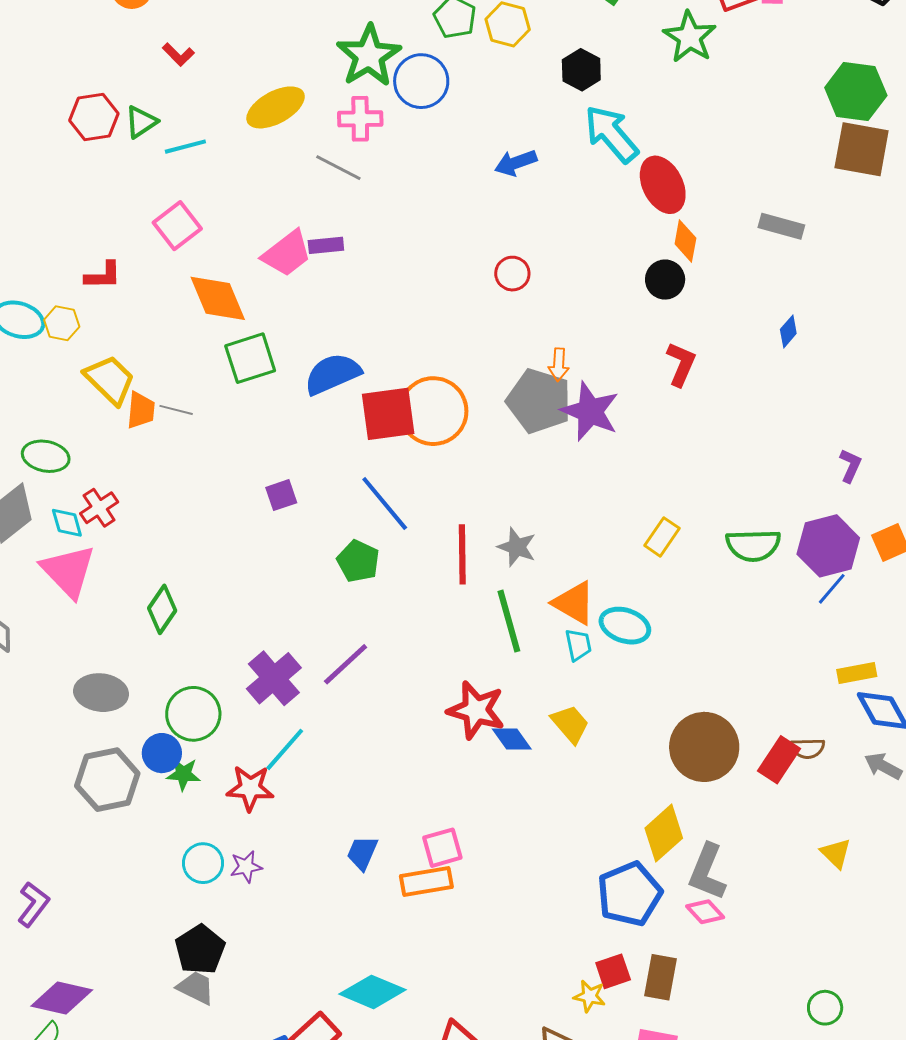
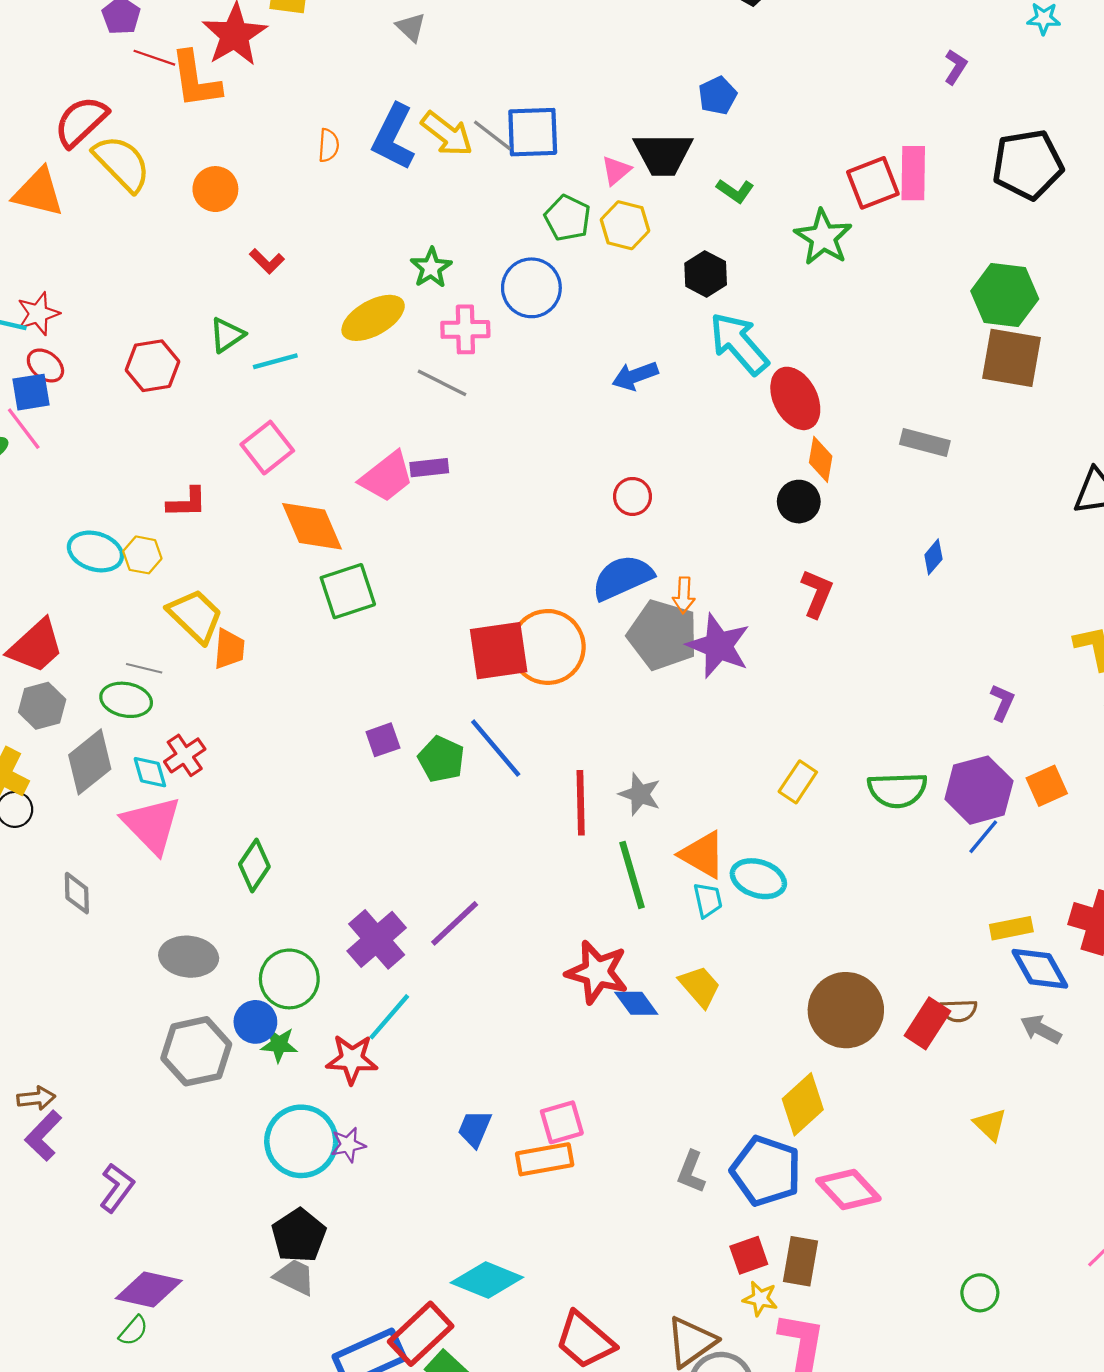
green star: (369, 56) -> (431, 268), moved, size x0.6
red hexagon: (94, 117) -> (152, 366), moved
blue semicircle: (332, 374) -> (622, 578), moved
gray line: (176, 410) -> (144, 668), moved
green pentagon: (358, 561) -> (441, 759), moved
cyan circle: (203, 863) -> (301, 1141), size x1.6
gray L-shape: (707, 872) -> (691, 1172), moved, size x0.7
blue pentagon: (630, 894) -> (766, 1171), turned -30
pink diamond: (705, 912) -> (848, 1189), size x1.5
yellow star: (590, 996) -> (760, 1299), moved

